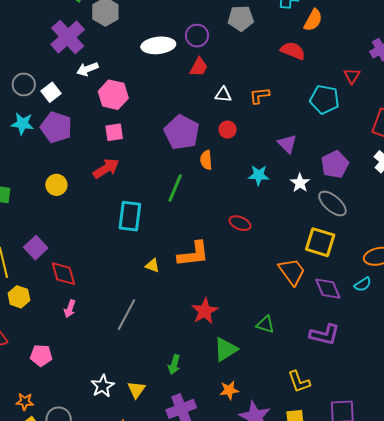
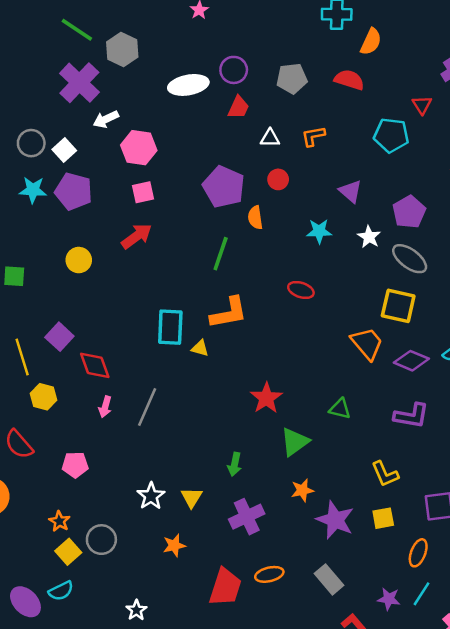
gray pentagon: (241, 18) -> (292, 78), moved
cyan rectangle: (130, 216) -> (170, 327), moved
orange L-shape: (193, 254) -> (229, 313), moved
purple diamond: (328, 289) -> (411, 361), turned -40
gray line: (126, 315) -> (147, 407), moved
orange star: (25, 402) -> (59, 521), turned 30

